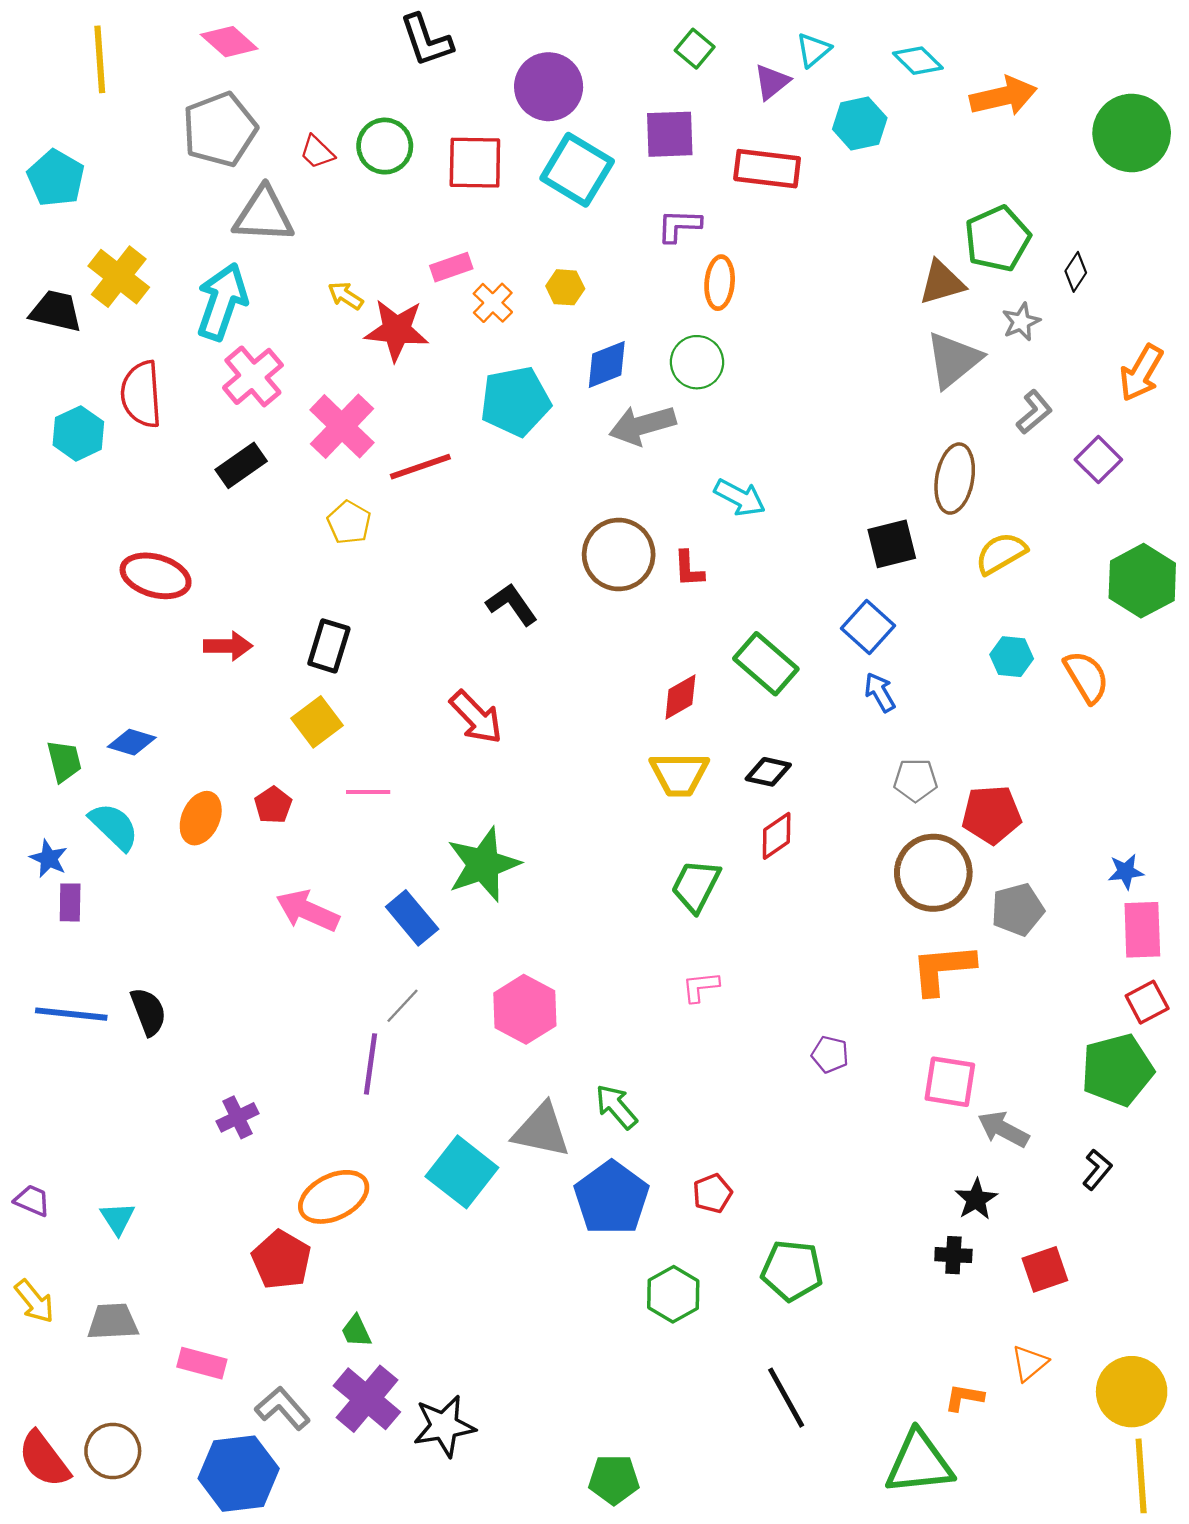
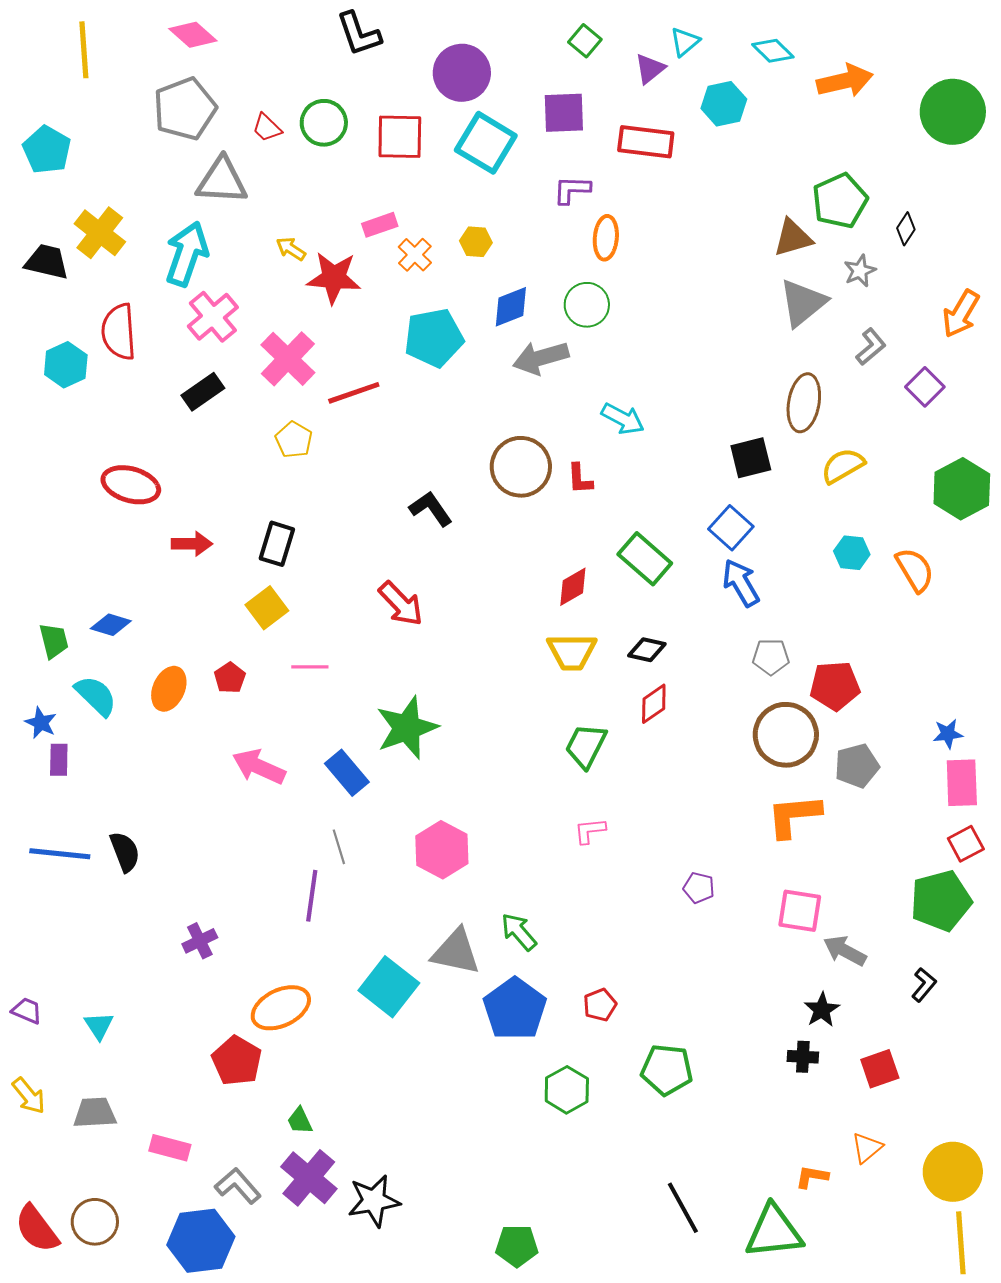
blue arrow: (880, 692) -> (741, 583), size x1.4
gray line: (403, 1006) -> (339, 847), turned -60
black line: (786, 1398) -> (683, 1208), moved

